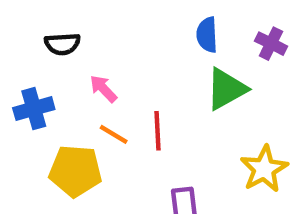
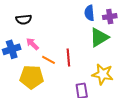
purple cross: (271, 44) -> (110, 17), moved, turned -32
pink arrow: (103, 89) -> (32, 44), moved
yellow star: (264, 169) -> (103, 74), moved, turned -30

